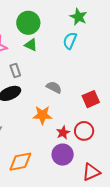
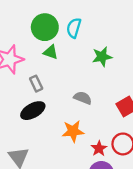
green star: (78, 17) -> (102, 57), moved, turned -30
cyan semicircle: (70, 41) -> (74, 28), moved

